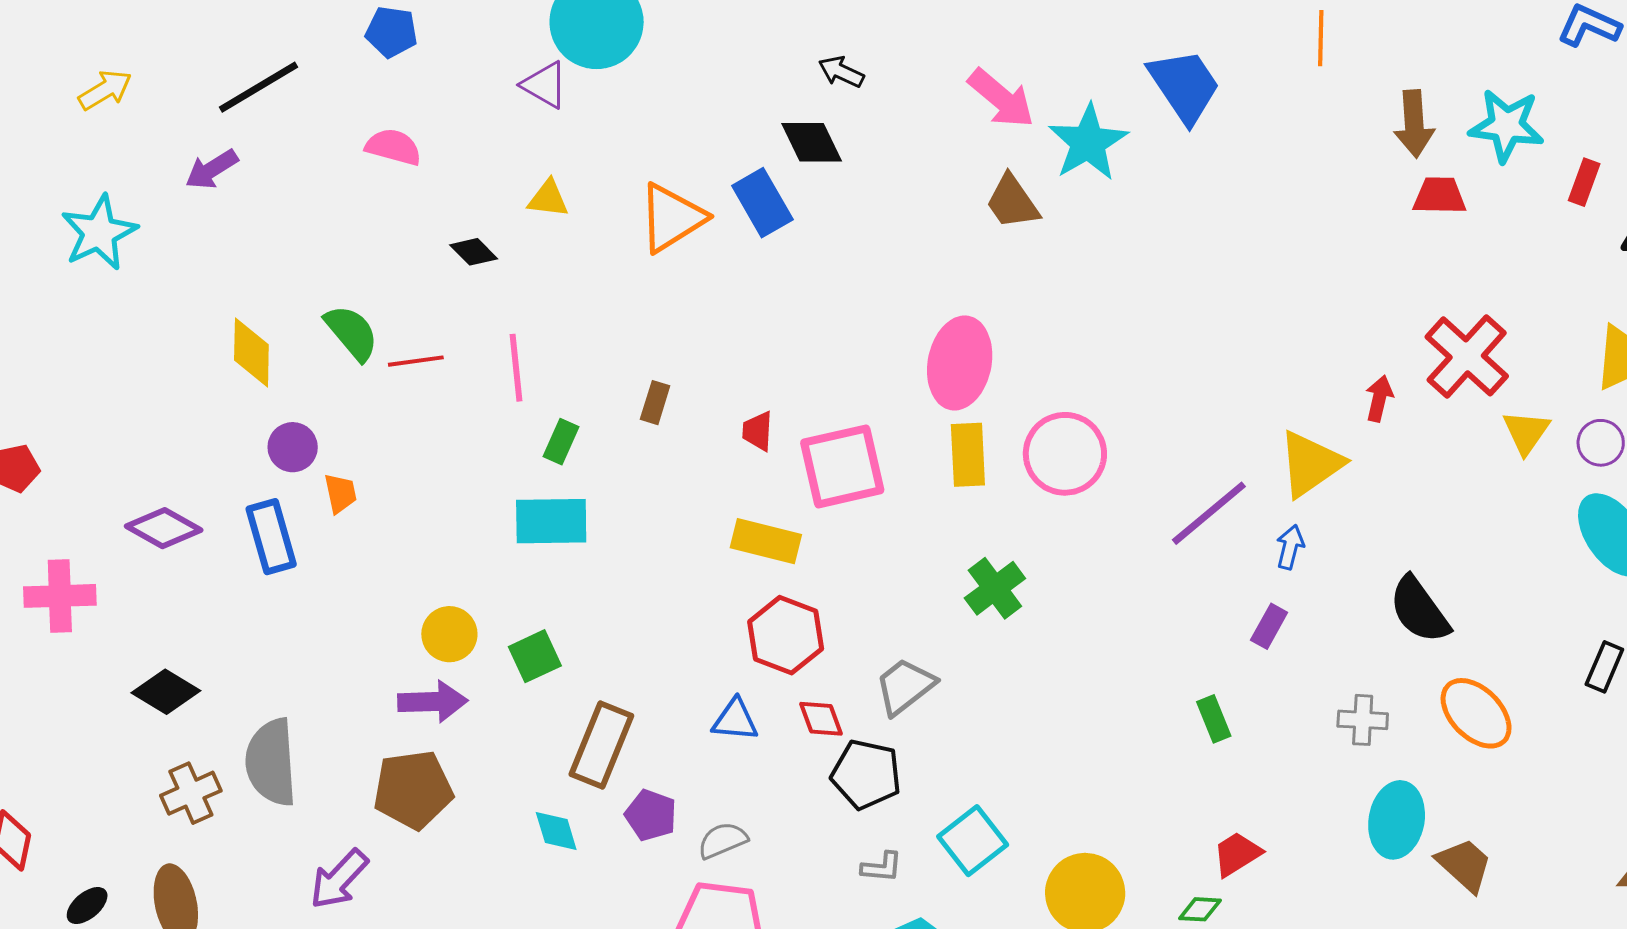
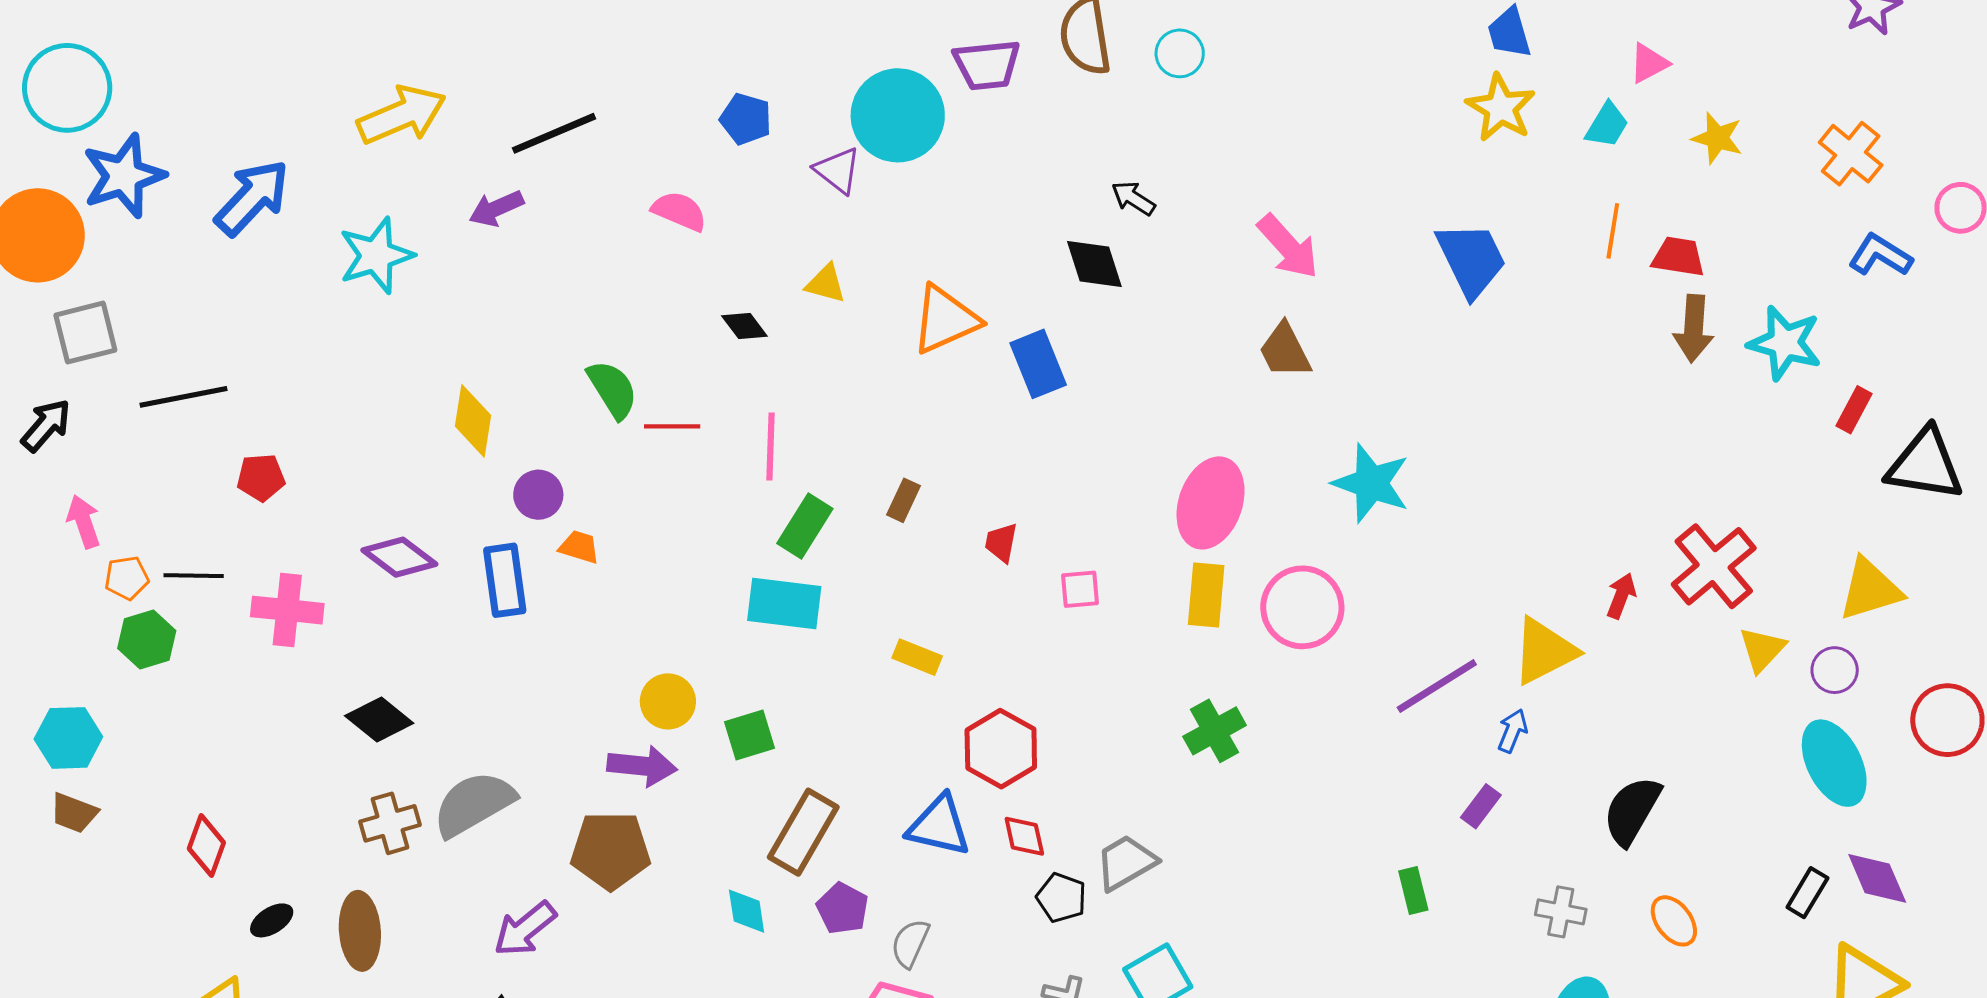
blue pentagon: (392, 32) -> (746, 119), moved
yellow arrow: (105, 90) -> (402, 115), size x1.6
cyan star: (1088, 142) -> (1371, 483), moved, turned -30
red trapezoid: (1440, 196) -> (1678, 257), moved
blue rectangle: (762, 203) -> (1038, 364), moved
yellow diamond: (251, 352) -> (473, 421), moved
green rectangle: (561, 442) -> (805, 526), size x1.4
pink square: (842, 466) -> (1080, 589), size x0.5
orange trapezoid: (340, 493) -> (579, 547), turned -69
yellow rectangle: (766, 541) -> (917, 657), moved, size x0.7
black semicircle: (1419, 610) -> (1632, 811), turned 58
gray trapezoid: (905, 686) -> (1126, 862), moved
orange ellipse: (1476, 713) -> (1674, 921), size x0.7
blue triangle: (735, 720) -> (939, 826), size x1.4
gray semicircle: (271, 762) -> (474, 804), turned 56
black pentagon: (866, 774) -> (1061, 898), size x0.7
gray semicircle: (723, 840) -> (910, 943), turned -51

